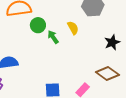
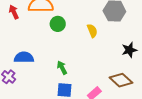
green arrow: (53, 37) -> (62, 68), moved

